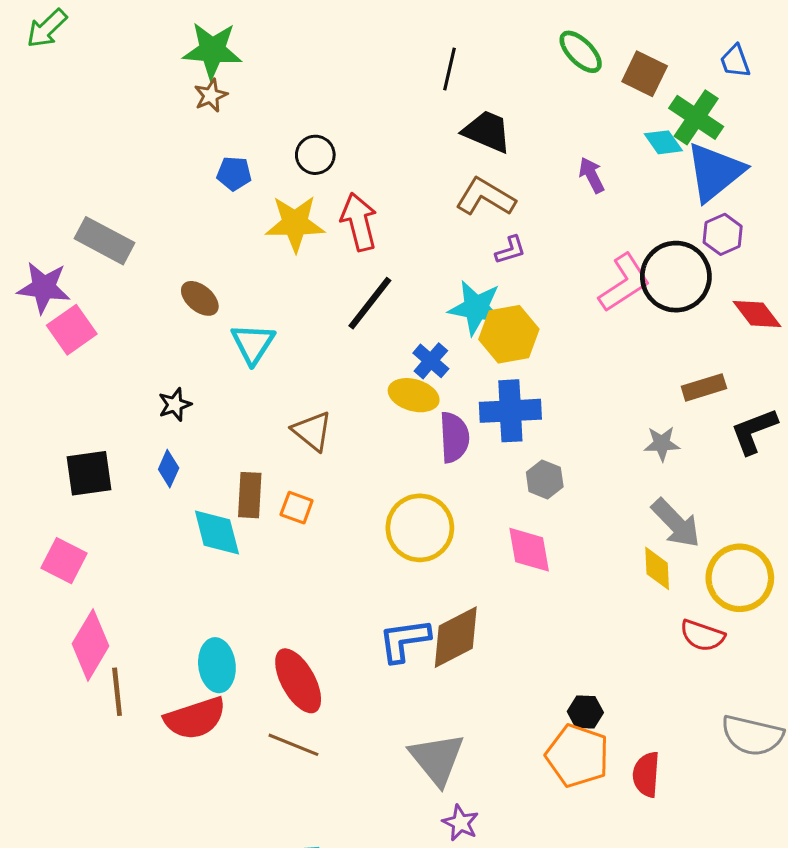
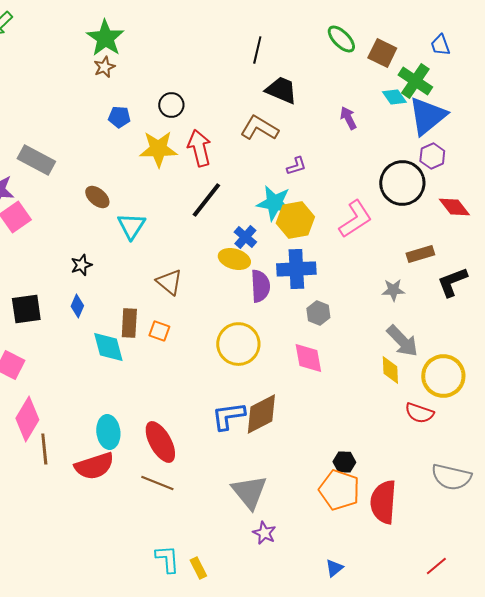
green star: (212, 50) -> (105, 38), turned 30
brown L-shape: (485, 197) -> (259, 128), moved
pink L-shape: (624, 283) -> (355, 219), moved
red semicircle: (646, 774) -> (383, 502), size x1.5

